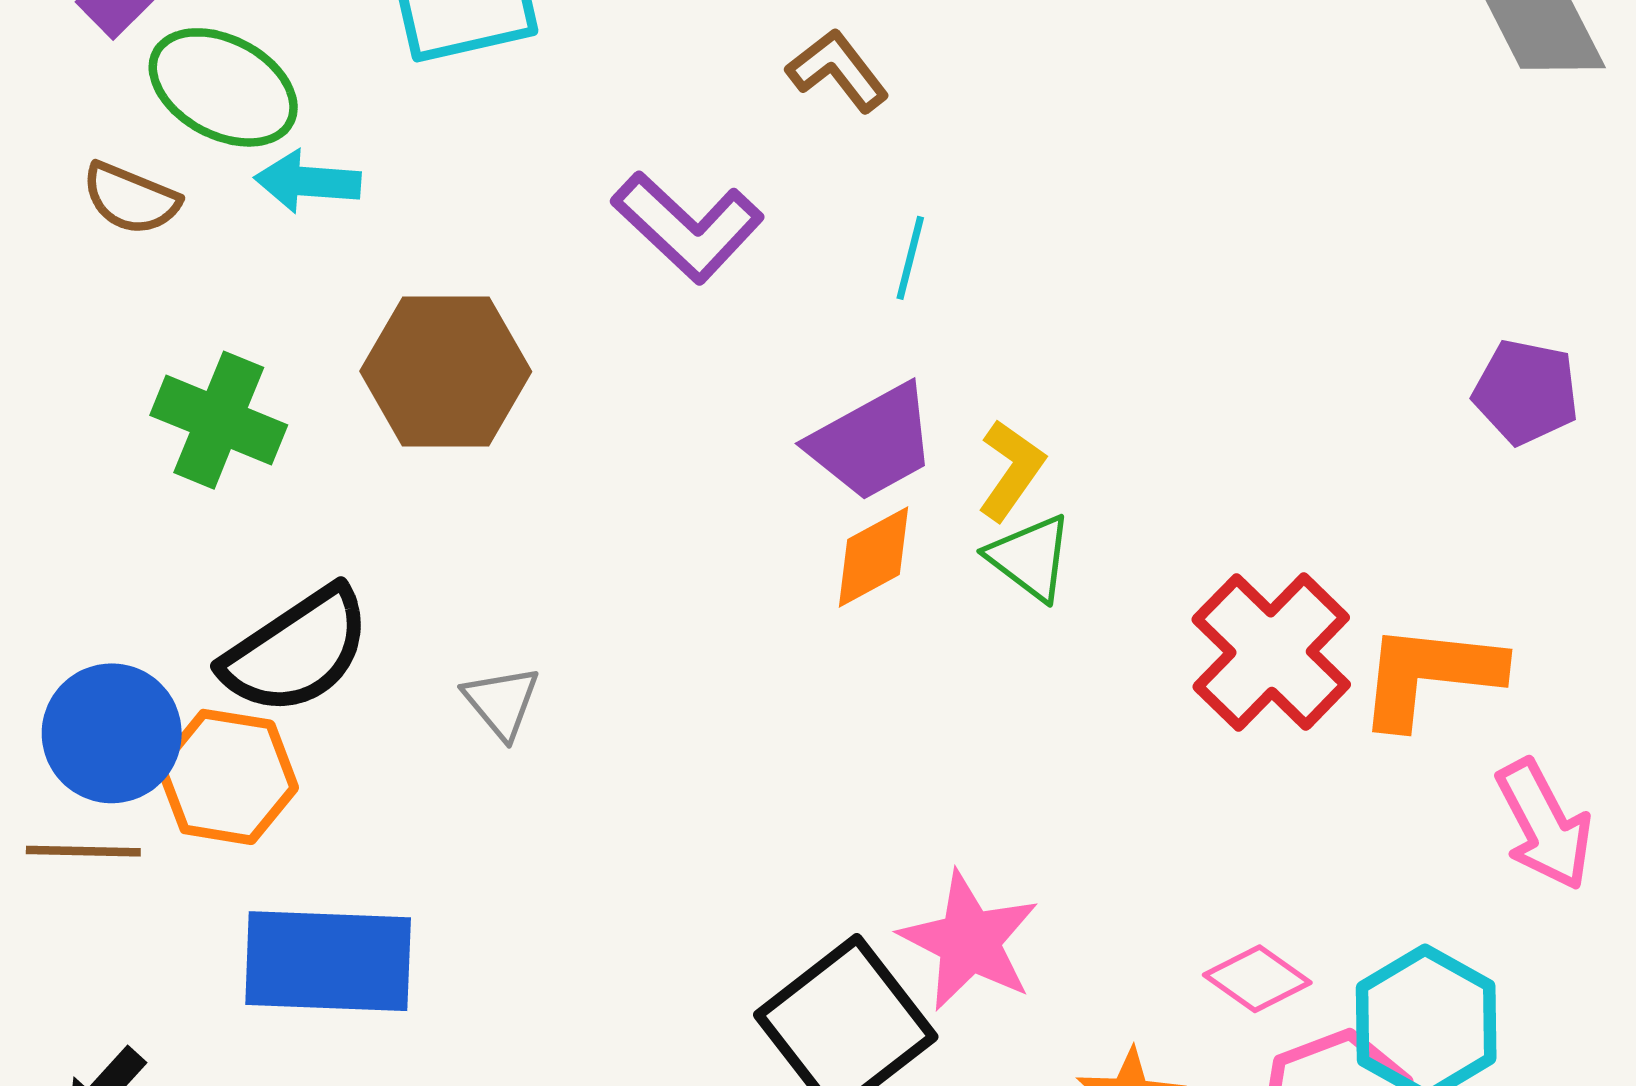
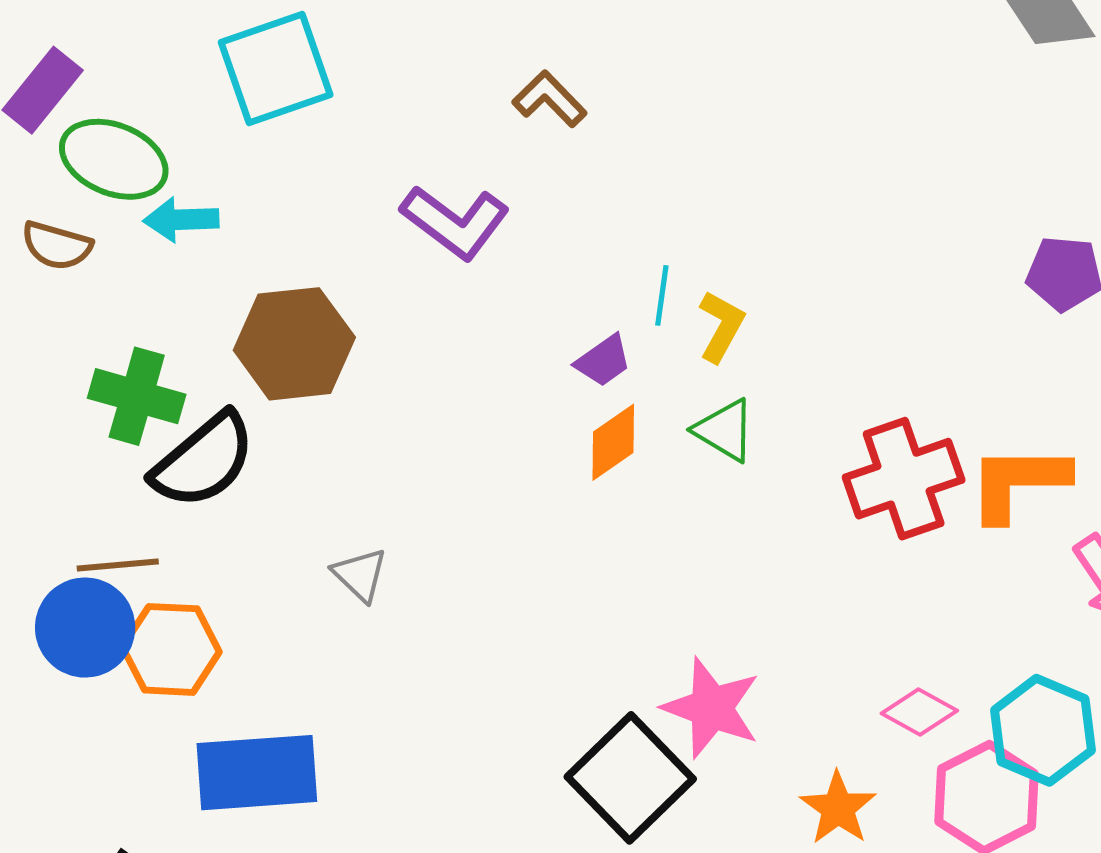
cyan line: (910, 258) -> (662, 295), moved
purple trapezoid: (872, 442) -> (603, 361), size x0.6
yellow L-shape: (1011, 470) -> (721, 326), moved
black semicircle: (297, 651) -> (203, 461), moved
red cross: (1271, 652) -> (904, 479), turned 33
brown line: (83, 851) -> (118, 565), moved

